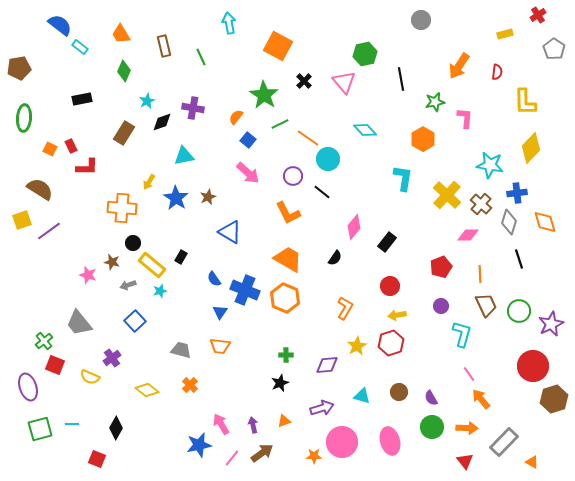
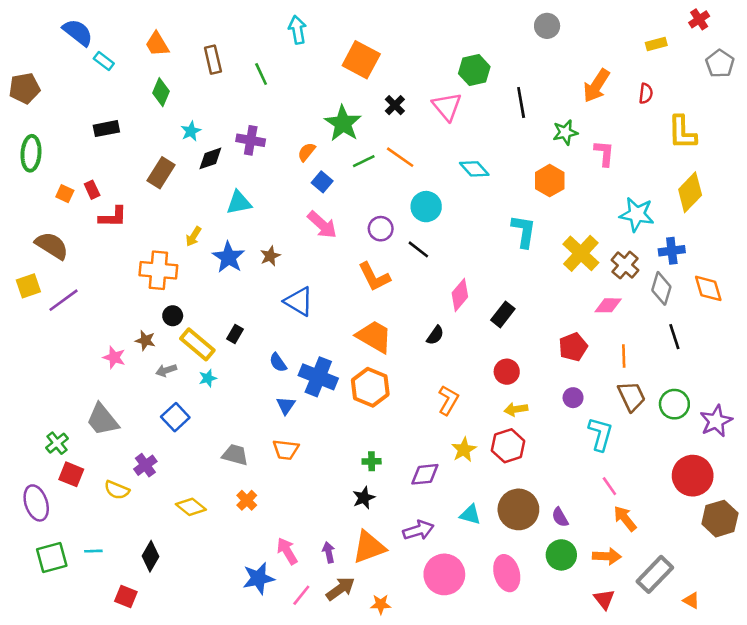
orange line: (308, 138) -> (400, 157), moved
brown circle: (399, 392) -> (518, 509), size x1.8
orange triangle: (284, 421) -> (369, 547), size x2.0
orange star: (314, 456) -> (381, 604), moved

